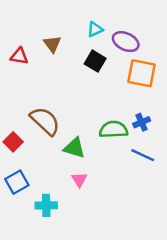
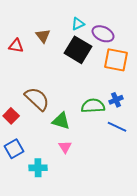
black square: (95, 61) -> (78, 50), size x1.5

